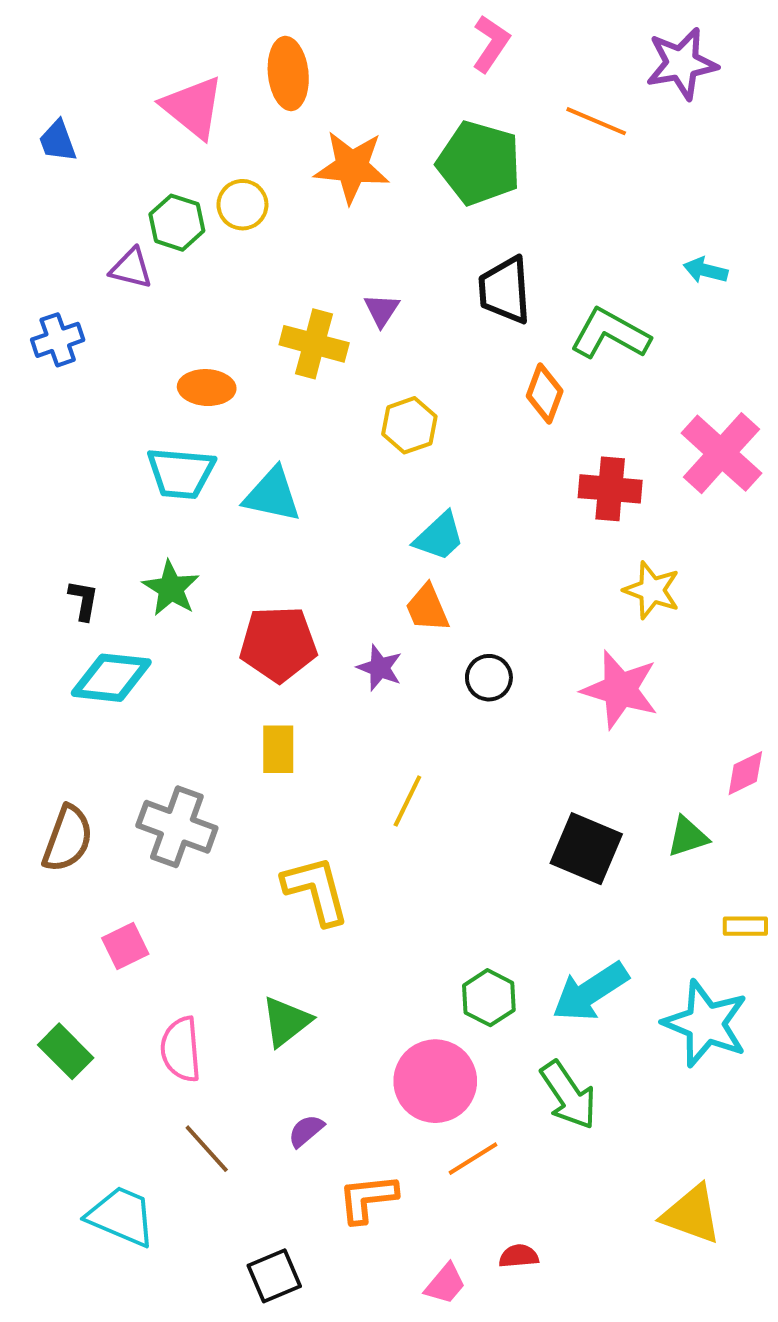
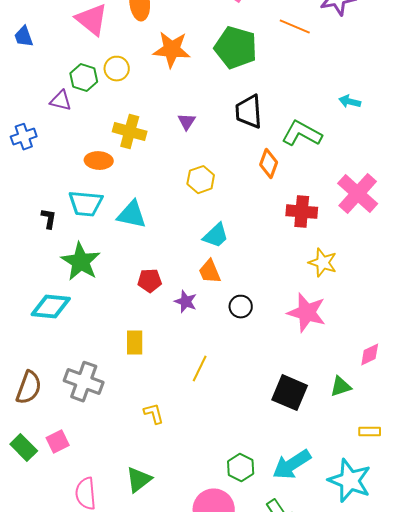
yellow cross: (314, 344) -> (130, 132), moved
green star: (171, 588) -> (81, 262), size x1.4
black L-shape: (83, 600) -> (49, 219), moved
red pentagon: (278, 644) -> (150, 281), moved, size x0.6
yellow L-shape: (316, 890) -> (154, 414), size x0.6
green rectangle: (66, 1051) -> (24, 448), moved

